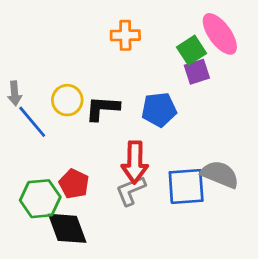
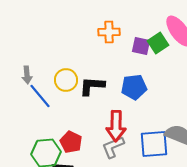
purple square: (197, 72) -> (141, 46), moved, turned 30

